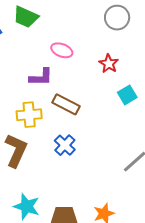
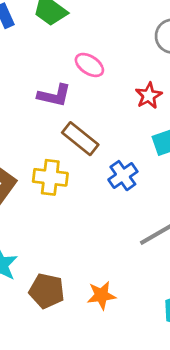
yellow cross: (29, 115) -> (50, 177), moved
blue cross: (65, 145) -> (123, 176), moved

